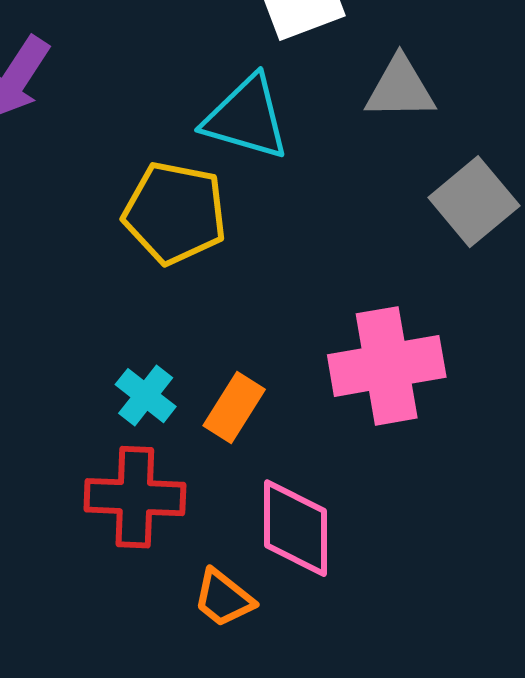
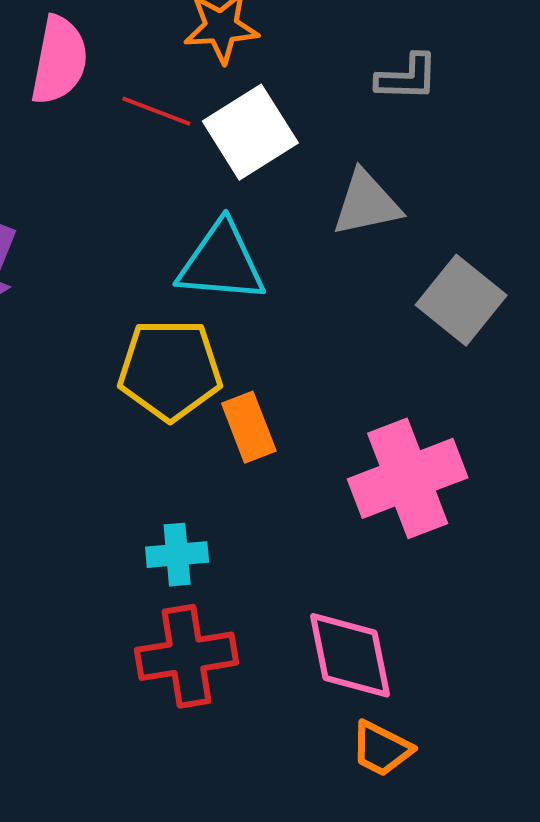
cyan cross: (146, 396) -> (177, 555), turned -32
orange rectangle: (234, 408) -> (249, 427), moved, turned -42
orange trapezoid: (223, 598) -> (381, 749), moved

